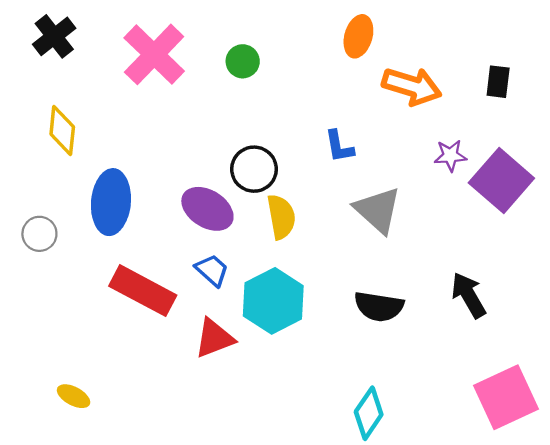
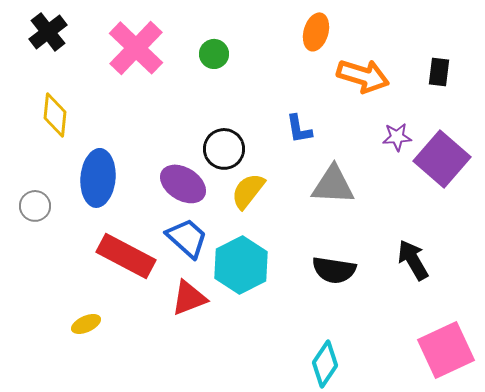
gray triangle: (378, 210) -> (333, 185), turned -39
yellow semicircle: (281, 217) -> (248, 191), turned -132
blue trapezoid: (212, 270) -> (187, 238), size x1.4
yellow ellipse: (74, 396) -> (86, 324), moved, turned -52

